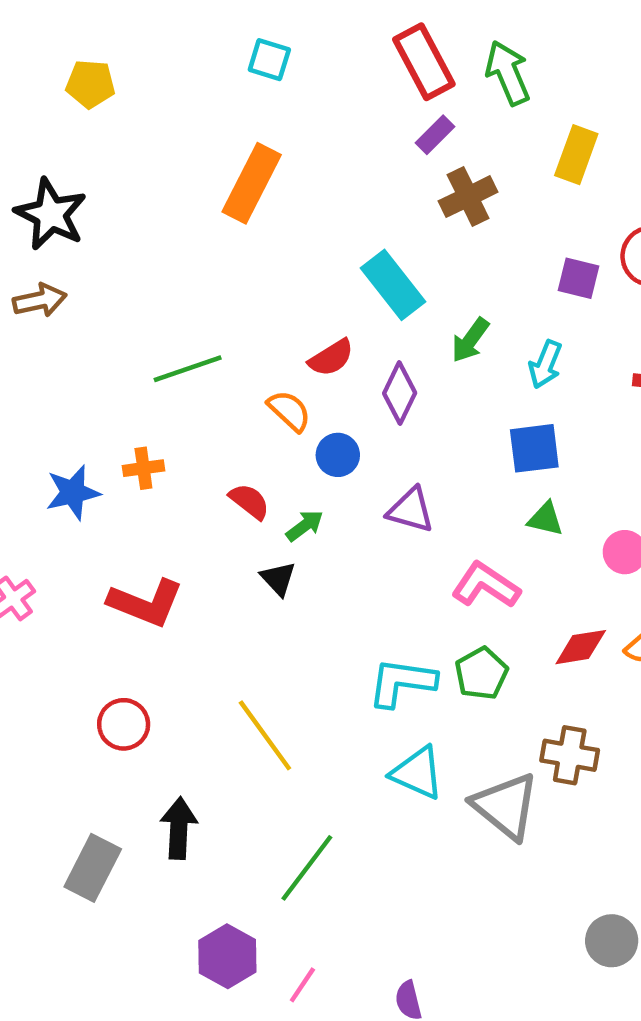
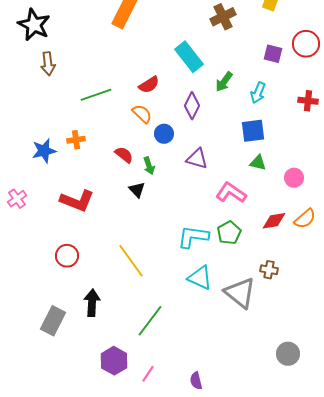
brown arrow: (40, 300) -> (48, 64), moved, turned 95
red semicircle: (331, 358) -> (149, 85), moved
green arrow: (305, 526) -> (149, 166), turned 108
brown cross: (570, 755) -> (269, 270), size x0.7

